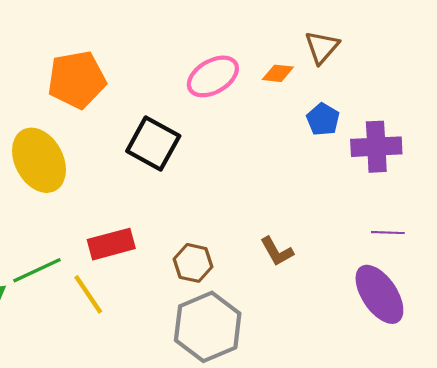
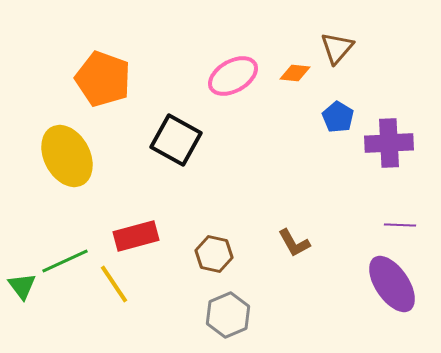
orange pentagon: (77, 80) -> (103, 79), turned 30
gray hexagon: (208, 327) -> (228, 315), size x0.7

